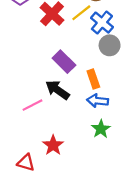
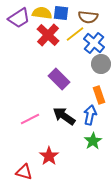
orange rectangle: (93, 79) -> (99, 95), moved
black arrow: (57, 90) -> (64, 116), moved
blue arrow: (98, 101) -> (90, 115), turned 96

